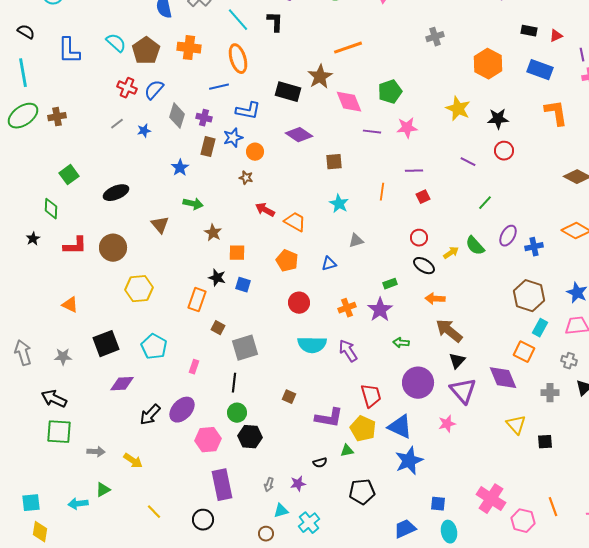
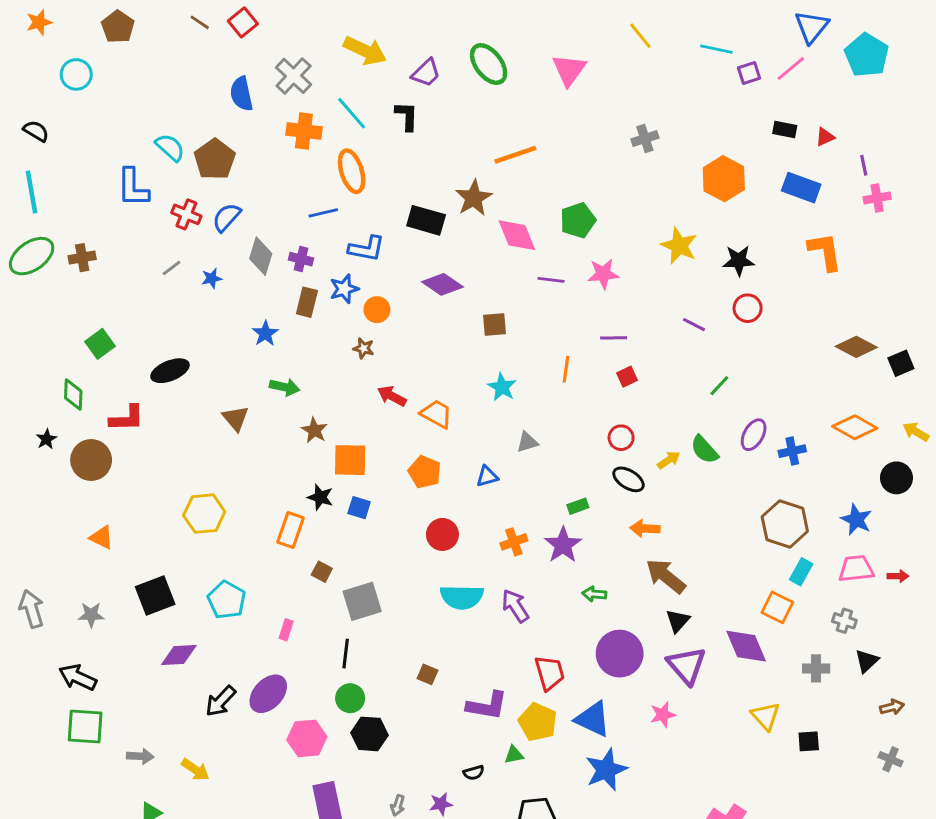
orange cross: (189, 48) -> (304, 131), moved
blue L-shape: (69, 51) -> (133, 188), moved
red L-shape: (75, 246) -> (127, 418), moved
brown circle: (113, 248) -> (91, 460), moved
orange square: (237, 253) -> (350, 460), size x1.4

